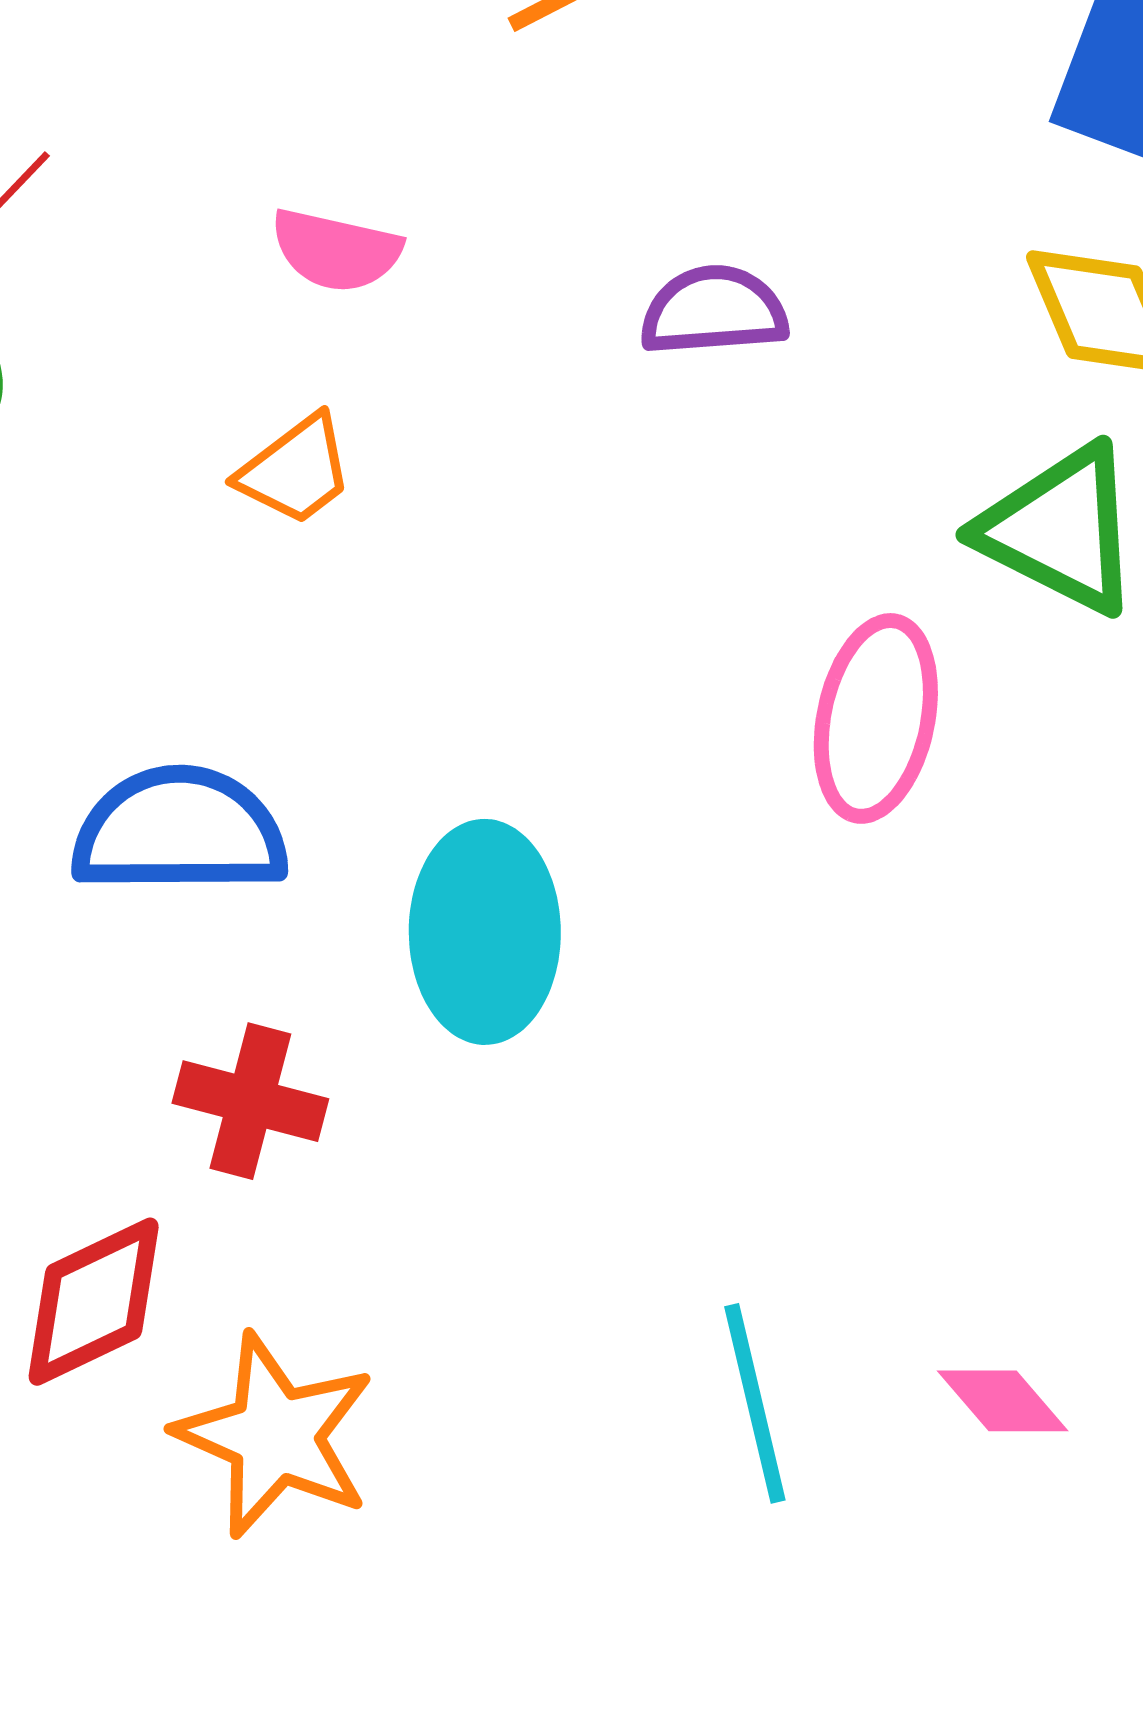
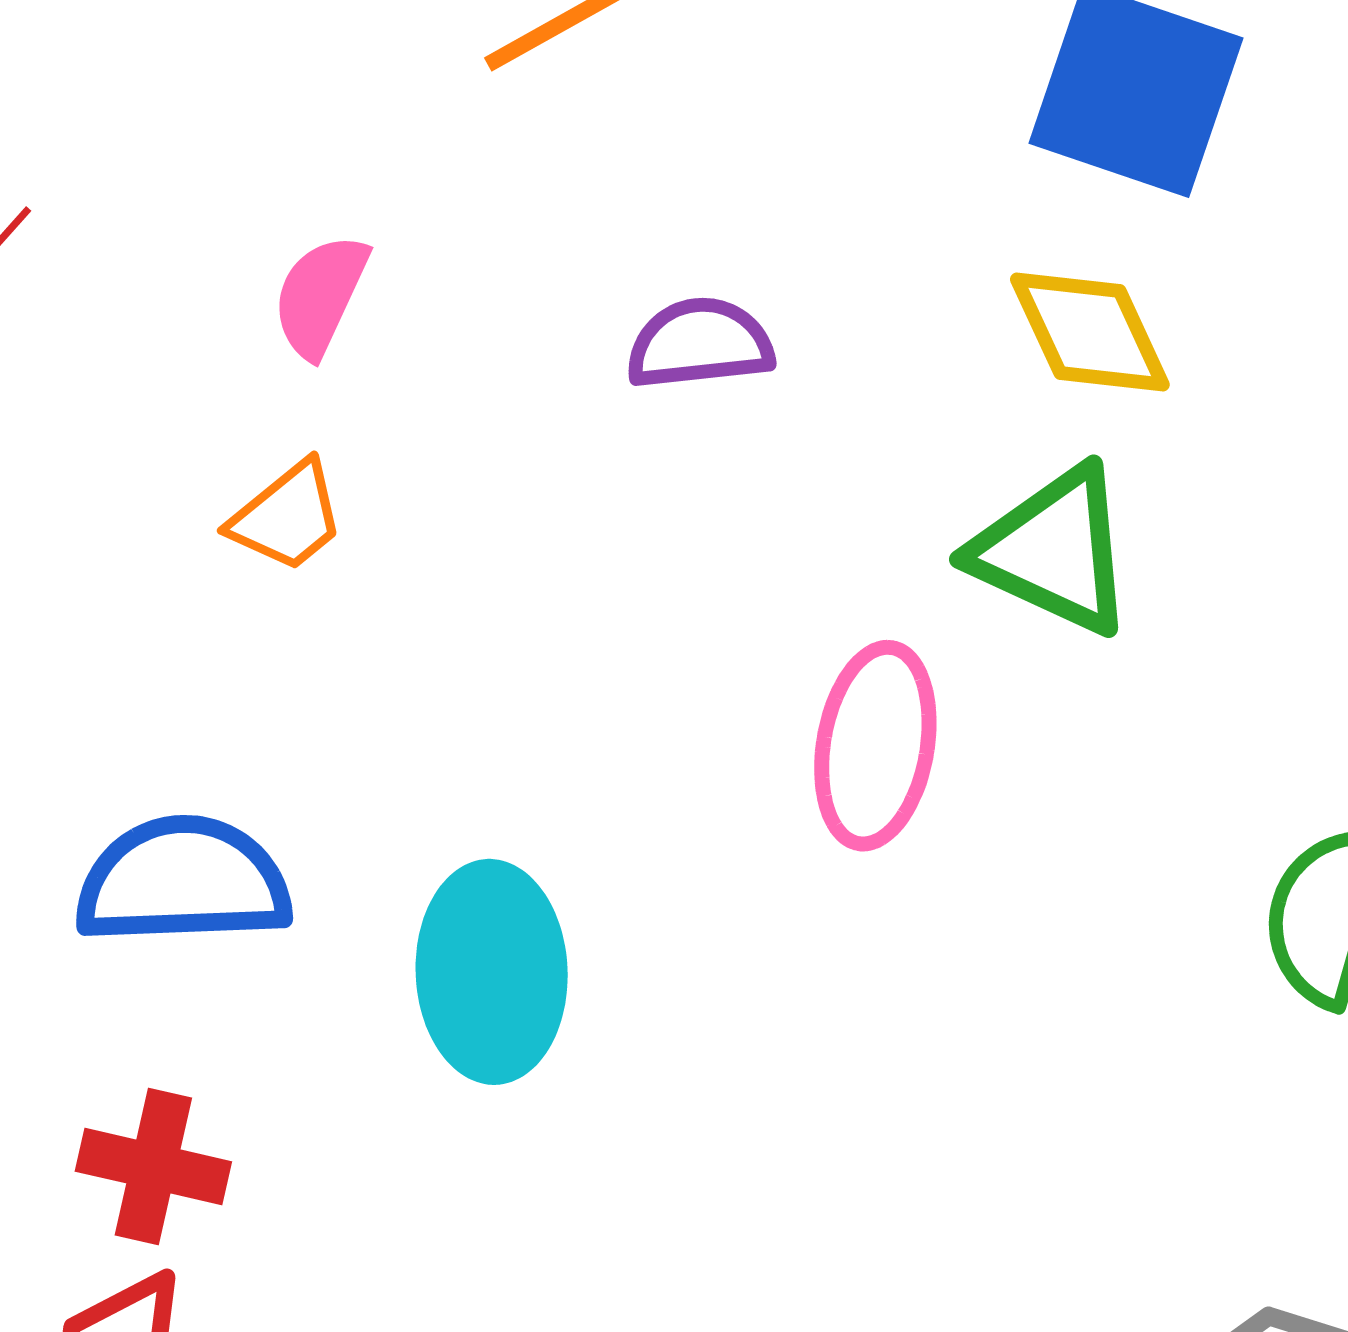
pink semicircle: (336, 250) -> (320, 296), turned 104
red cross: (250, 1101) -> (153, 1166), moved

